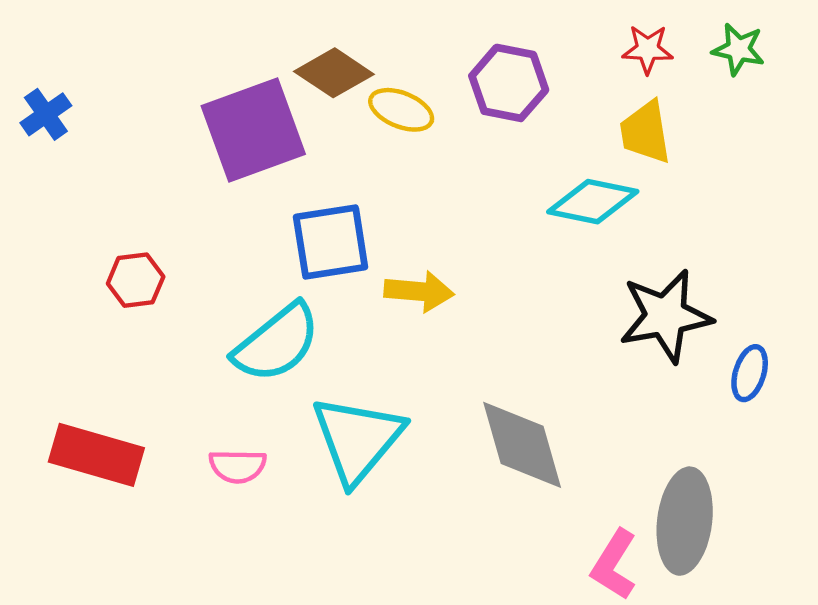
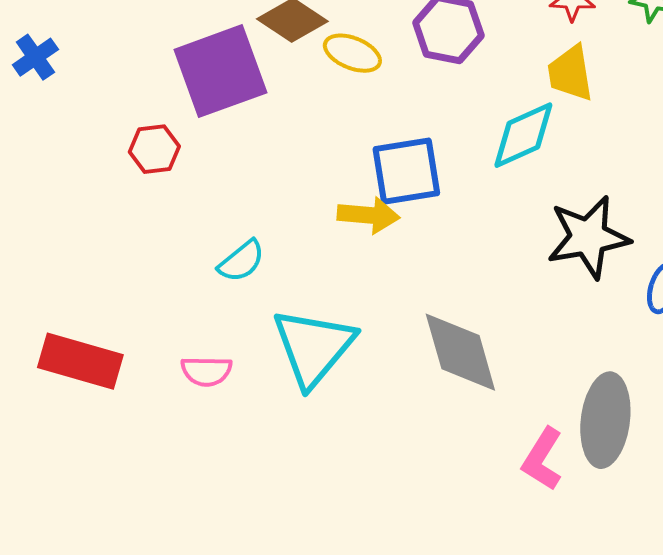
cyan diamond: (593, 202) -> (523, 135), turned -36
blue square: (331, 242) -> (406, 171), moved
red hexagon: (136, 280) -> (154, 149), moved
cyan semicircle: (277, 343) -> (241, 261), size x0.6

